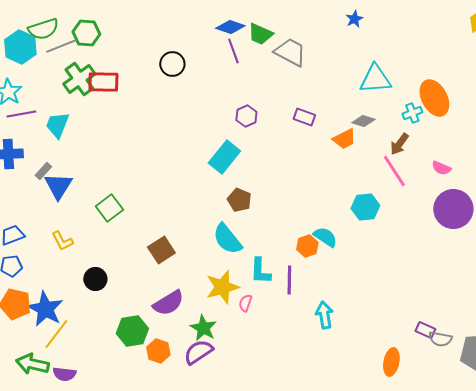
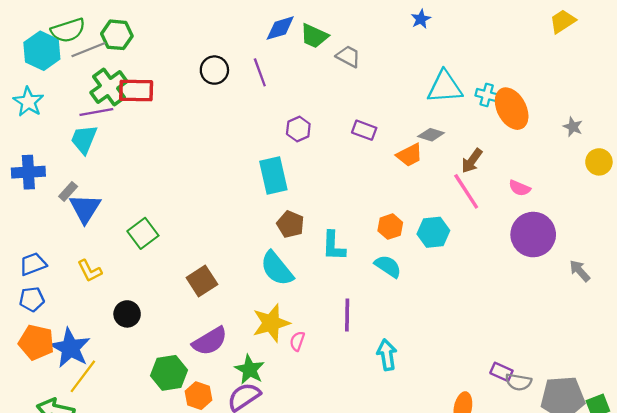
blue diamond: (230, 27) -> (280, 28), turned -36
purple line: (233, 51) -> (260, 72), moved
gray trapezoid: (290, 52) -> (348, 56), size x0.7
cyan cross: (412, 113) -> (487, 95), moved, turned 36
purple line: (21, 114) -> (96, 112), moved
cyan rectangle: (224, 157) -> (273, 176), turned -52
orange hexagon: (307, 246) -> (390, 227), moved
cyan L-shape: (260, 271) -> (334, 246), moved

